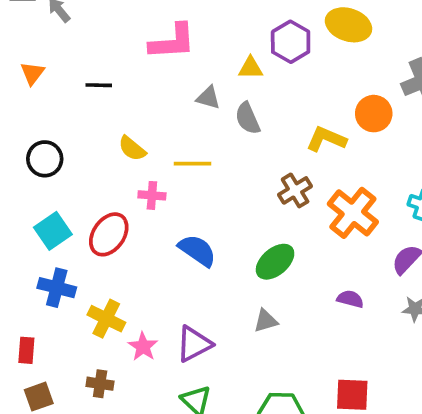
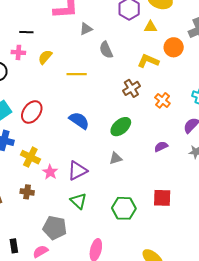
yellow triangle: (251, 68) -> (150, 27), moved
gray triangle: (208, 98) -> (86, 29), moved, turned -40
yellow semicircle: (132, 148) -> (45, 57), moved, turned 91
pink cross: (152, 195) -> (18, 52), moved
orange cross: (353, 213) -> (162, 100), size x0.6
purple semicircle: (350, 299) -> (161, 147), turned -40

